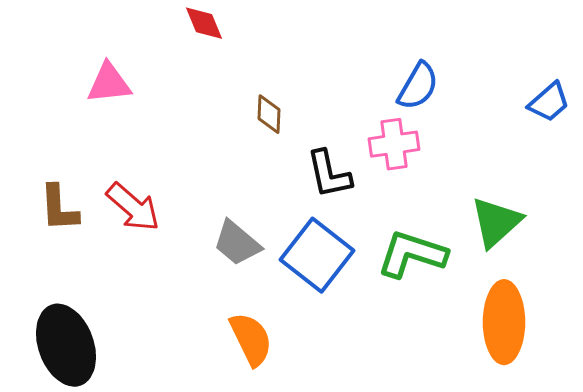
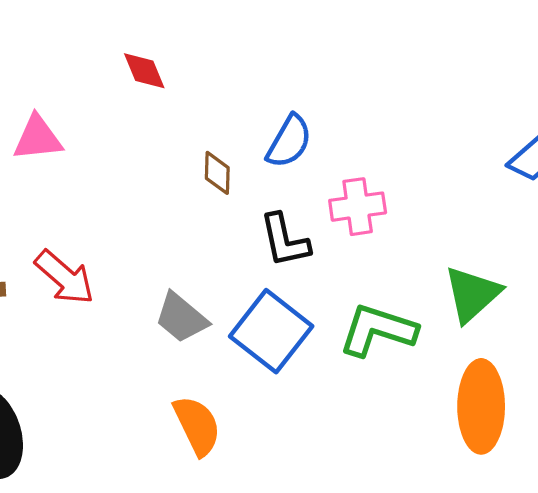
blue semicircle: (418, 86) -> (289, 141), moved

